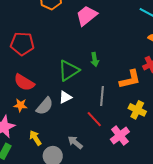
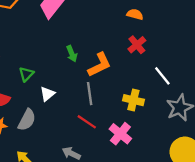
green triangle: (69, 70) -> (26, 74), moved, size x0.6
orange L-shape: (130, 79) -> (99, 65), moved
white triangle: (65, 97) -> (47, 94), moved

